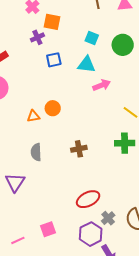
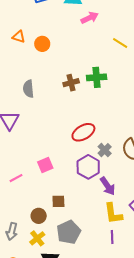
orange triangle: (33, 116) -> (19, 37), moved, turned 32
green cross: (125, 143) -> (97, 77), moved

